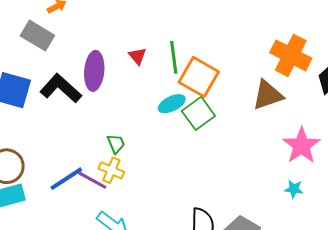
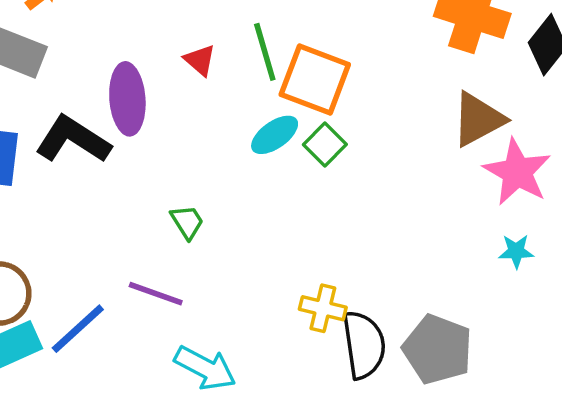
brown triangle: (268, 95) -> (478, 119), moved
green square: (198, 113) -> (325, 144), size x0.7
yellow cross: (111, 170) -> (323, 308), moved
blue line: (66, 179) -> (78, 329), moved

